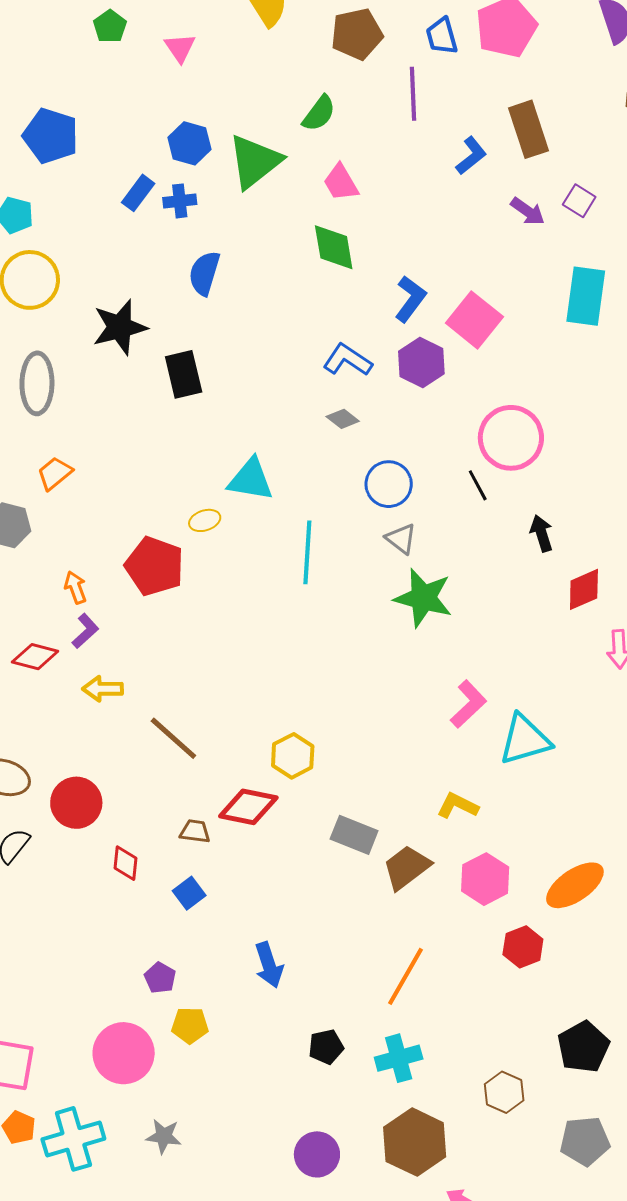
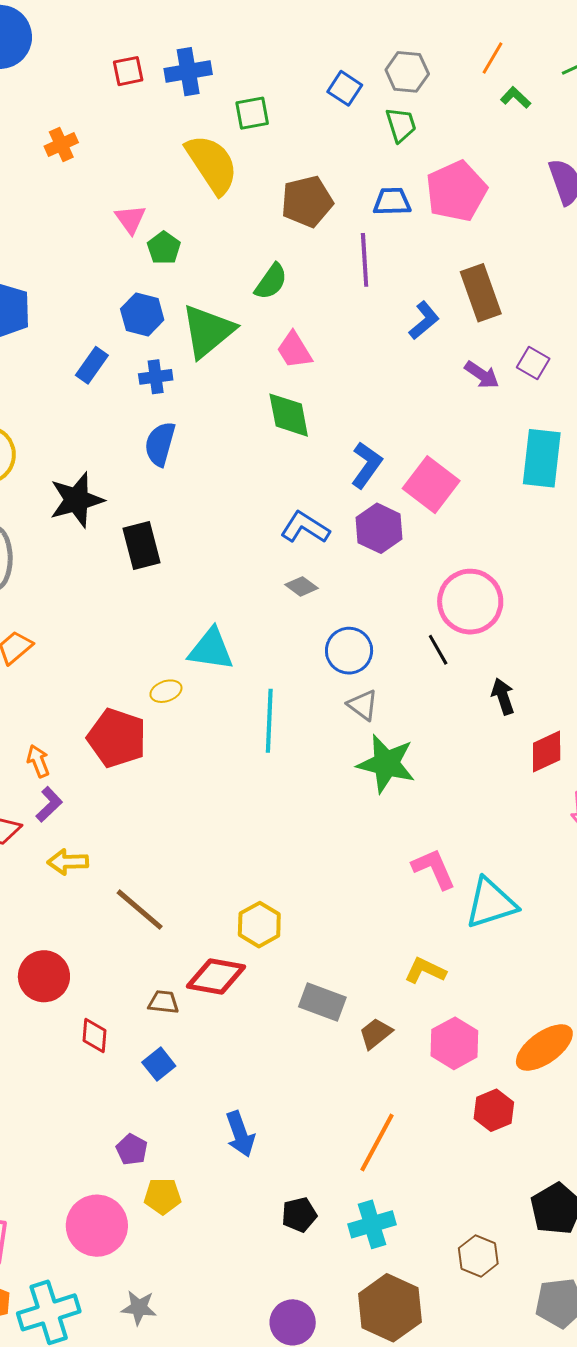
green pentagon: (110, 26) -> (164, 248), moved
blue trapezoid: (442, 36) -> (392, 202), turned 105
blue cross: (180, 201) -> (156, 377), moved
pink L-shape: (468, 704) -> (434, 869), turned -69
brown trapezoid: (407, 867) -> (376, 1033), size x0.7

